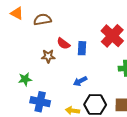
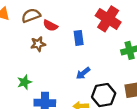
red semicircle: (63, 44) -> (50, 26), moved
brown star: (48, 56) -> (38, 44), moved

